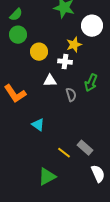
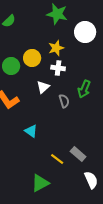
green circle: (18, 35) -> (11, 66), moved
yellow star: (74, 45) -> (56, 48), moved
white triangle: (50, 81) -> (43, 87), turned -40

